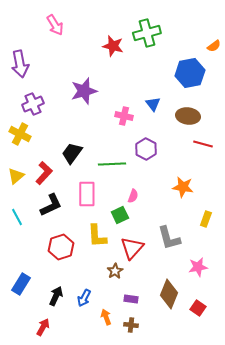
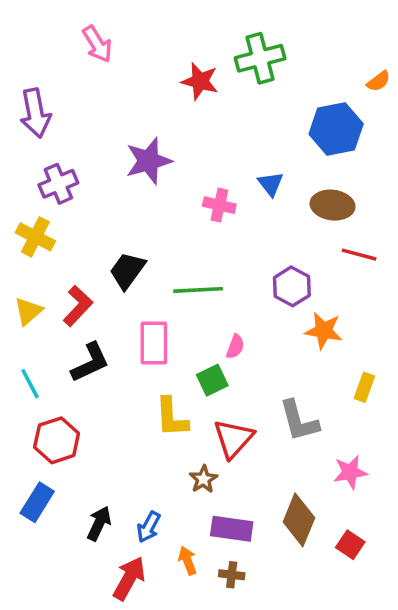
purple hexagon: (146, 149) -> (292, 286), moved
red hexagon: (61, 247) -> (57, 440), moved
purple rectangle: (131, 299) -> (232, 529), size x1.6
red arrow: (43, 327) -> (129, 578), moved, size x1.4

